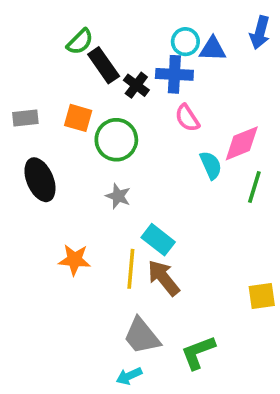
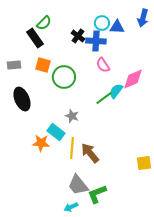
black rectangle: (104, 65) -> (35, 38), moved
black cross: (136, 85) -> (78, 36), moved
cyan semicircle: (211, 165) -> (116, 91), turned -119
green line: (254, 187) -> (104, 98), moved, turned 36
gray star: (118, 196) -> (72, 116), moved
cyan rectangle: (158, 240) -> (56, 132), moved
green L-shape: (198, 352) -> (97, 194), moved

